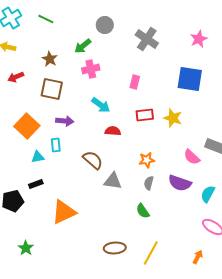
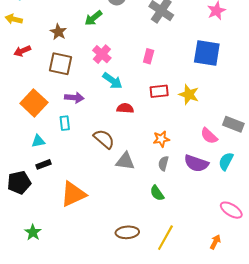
pink cross: (91, 69) -> (102, 54), moved, turned -36
cyan triangle: (38, 157) -> (38, 141), moved
cyan semicircle: (208, 194) -> (226, 161), moved

